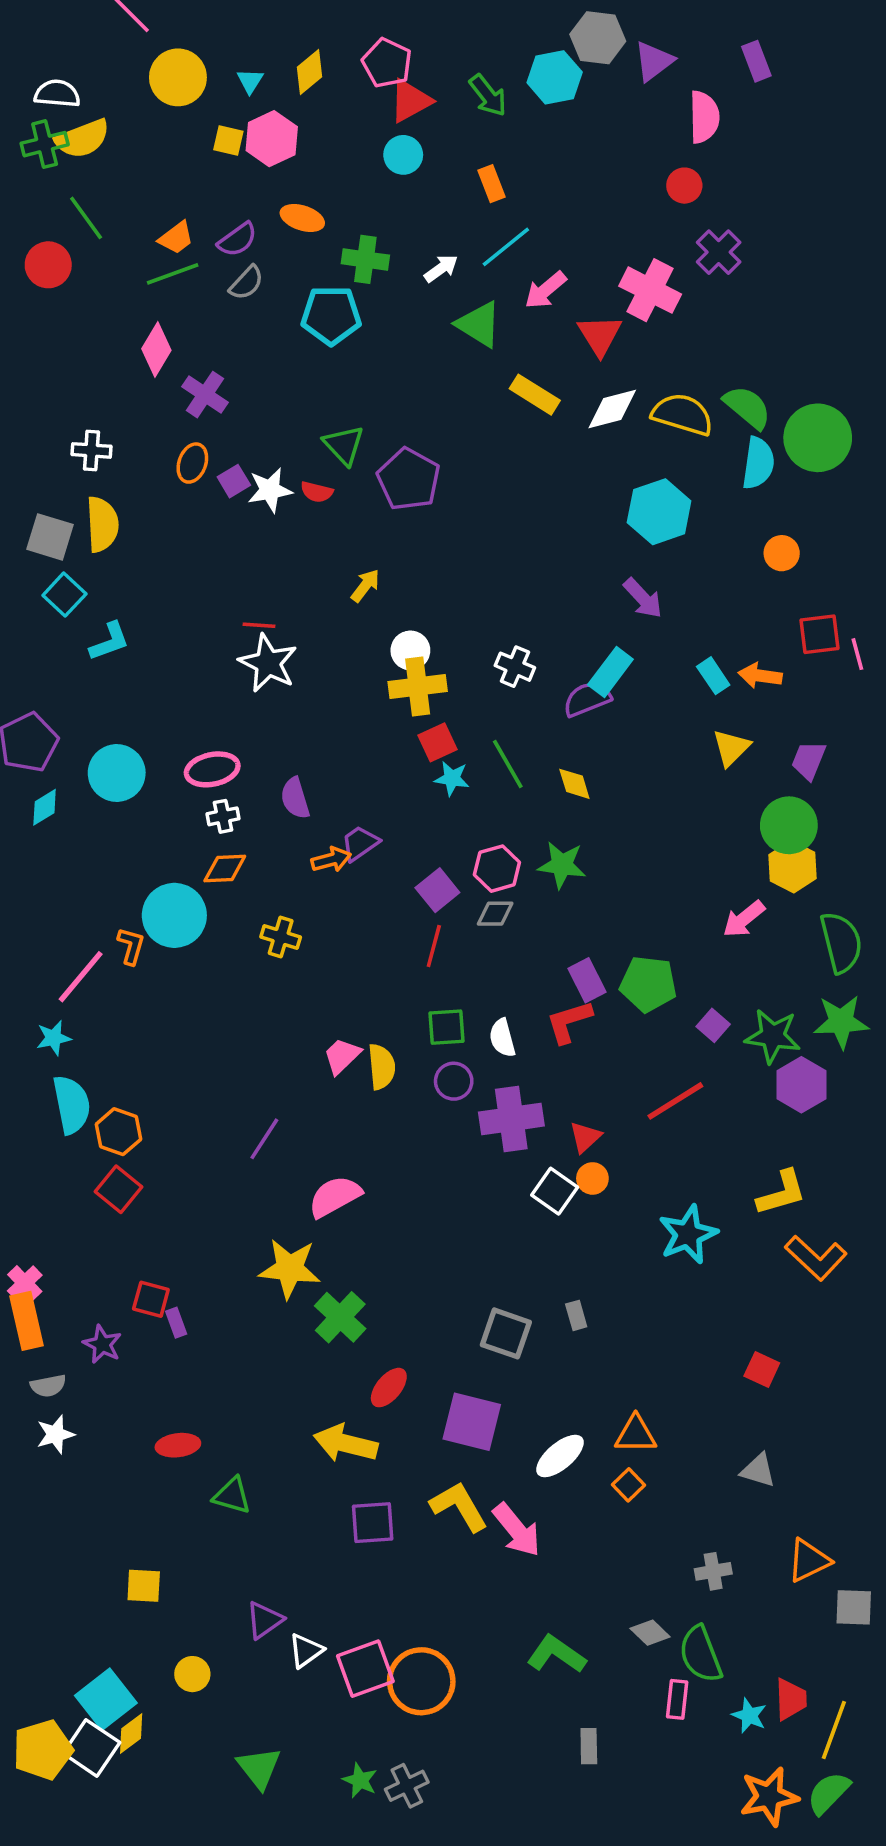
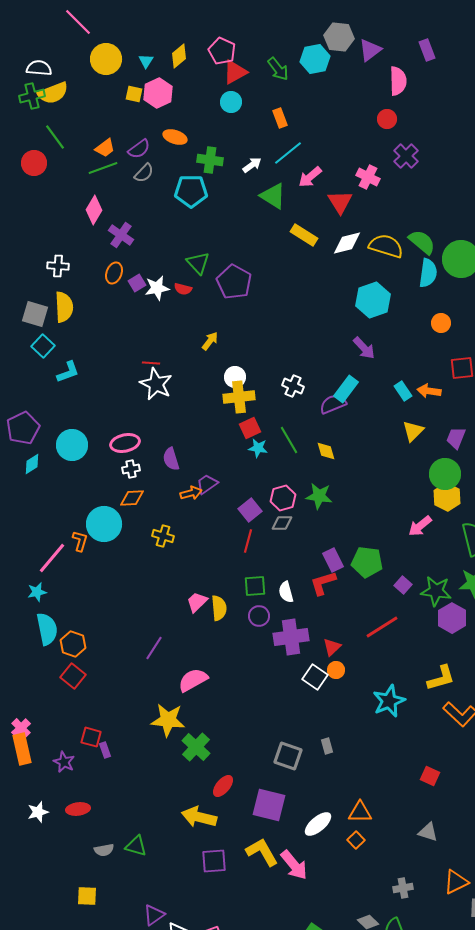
pink cross: (650, 290) -> (368, 177), size x0.7
gray semicircle: (48, 1386) -> (104, 850), moved
red ellipse: (178, 1445) -> (78, 809), moved

